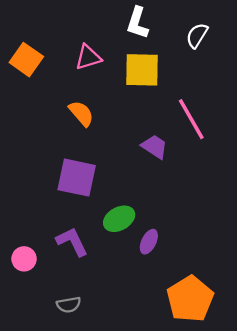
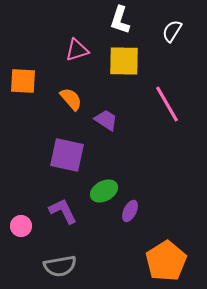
orange square: (26, 60) -> (23, 81), moved, turned -32
purple trapezoid: (155, 147) -> (106, 120), moved
gray semicircle: (69, 305) -> (60, 266), size x1.5

